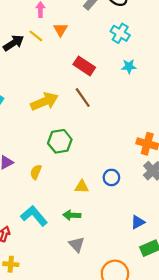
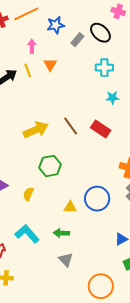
cyan cross: (120, 33) -> (104, 68), turned -30
yellow line: (36, 36) -> (28, 70), turned 32
red rectangle: (84, 66) -> (101, 129), moved
blue circle: (111, 177) -> (97, 199), size x1.6

